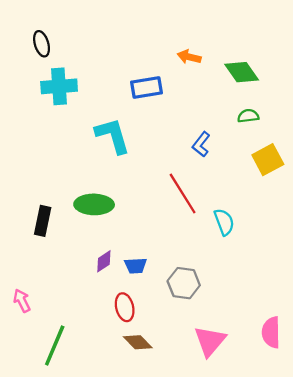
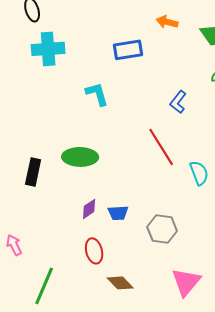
cyan L-shape: (113, 136) -> (97, 94), size x0.7
red ellipse: (125, 307) -> (94, 251), moved

